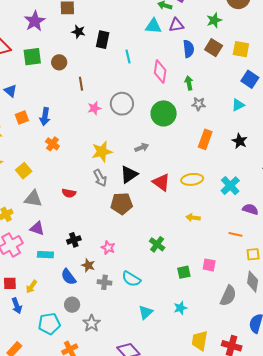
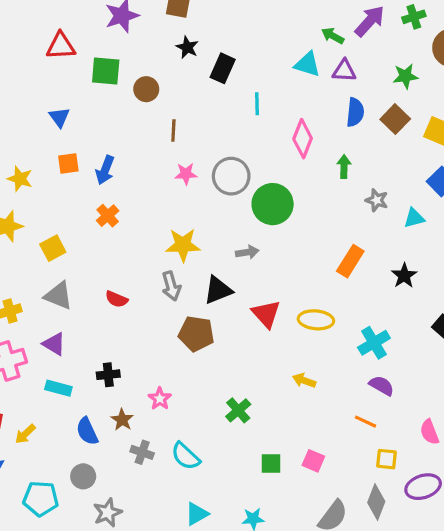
gray star: (199, 104) -> (377, 200), moved
green circle: (164, 113) -> (273, 204), moved
purple semicircle: (250, 209) -> (382, 386), moved

